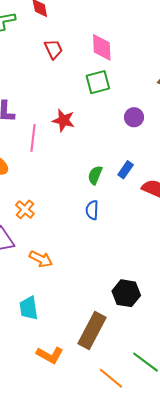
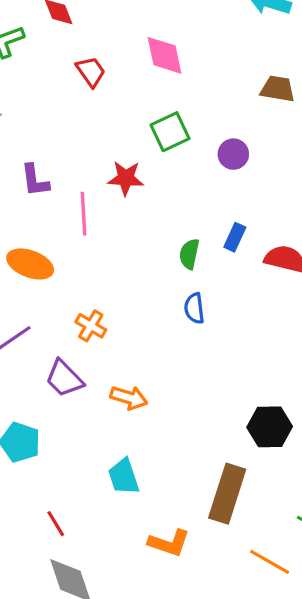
green square: (98, 82) -> (170, 132), moved

